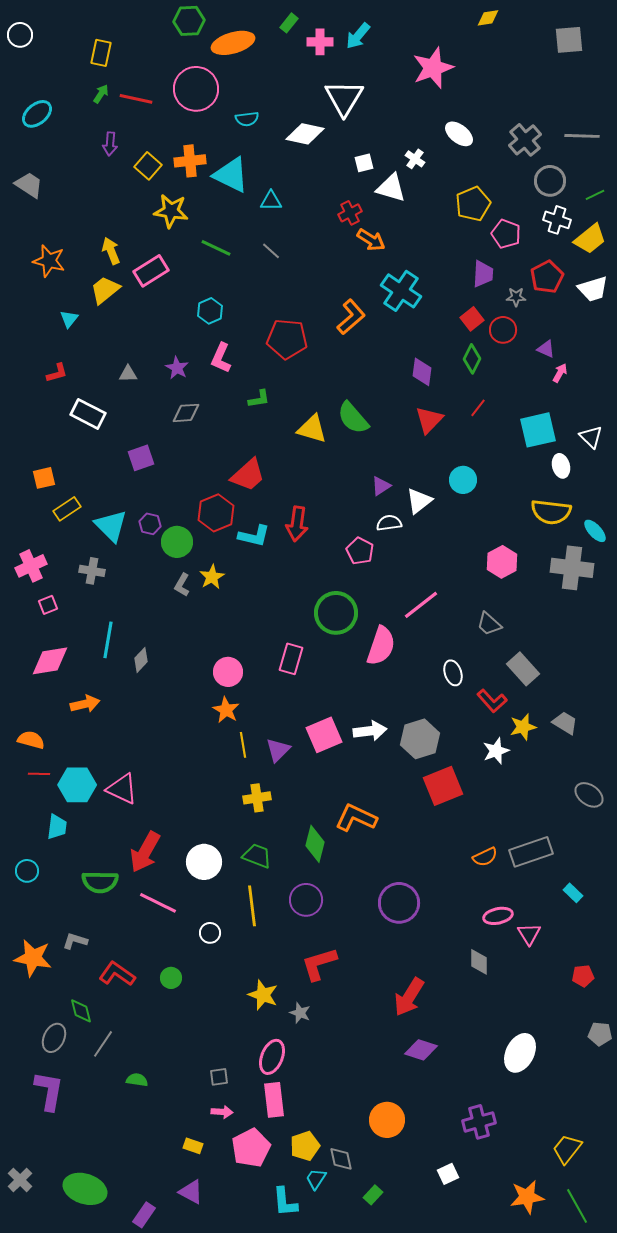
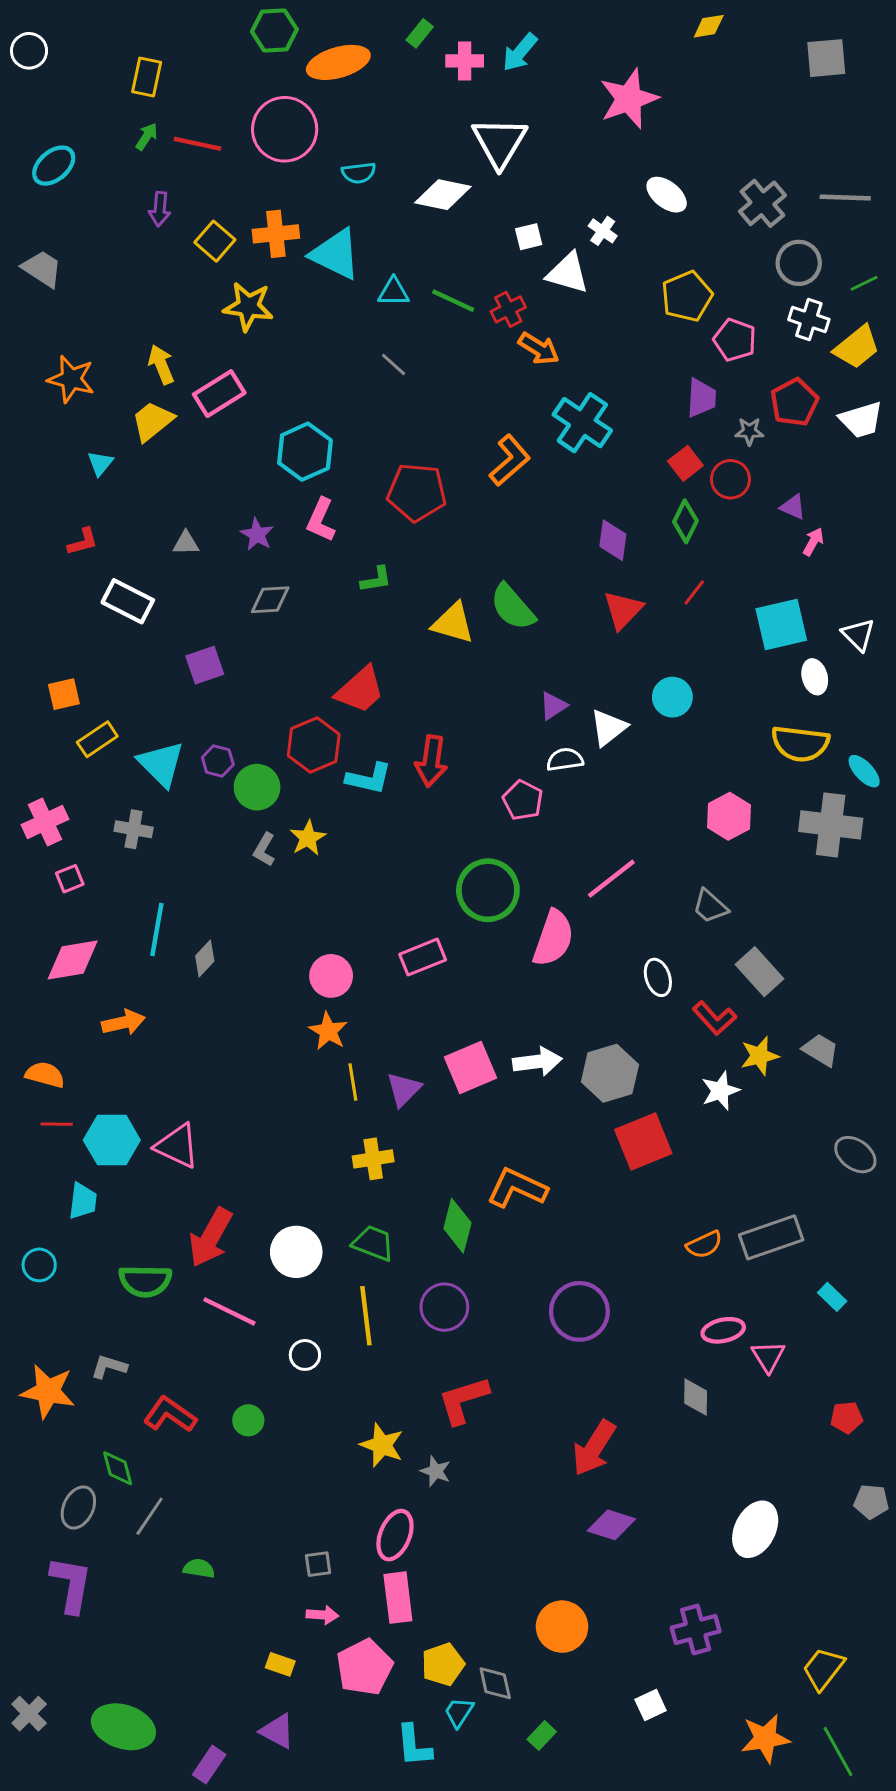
green line: (216, 248) -> (453, 301), moved
cyan hexagon: (210, 311) -> (305, 452), size x1.5
pink rectangle: (291, 659) -> (423, 957), turned 52

